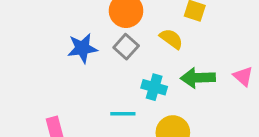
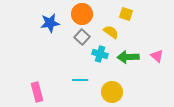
blue star: (82, 48) -> (50, 23), moved
cyan cross: (154, 87) -> (100, 54), moved

